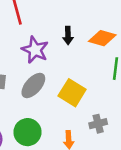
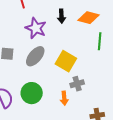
gray cross: (98, 124) -> (77, 84), moved

